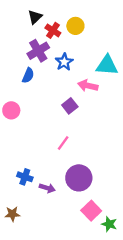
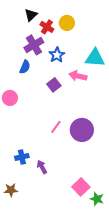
purple square: (70, 106) -> (54, 85), moved
blue cross: (25, 177) -> (22, 157), turned -32
purple circle: (79, 178) -> (82, 130), moved
purple arrow: (47, 188) -> (42, 167), turned -136

